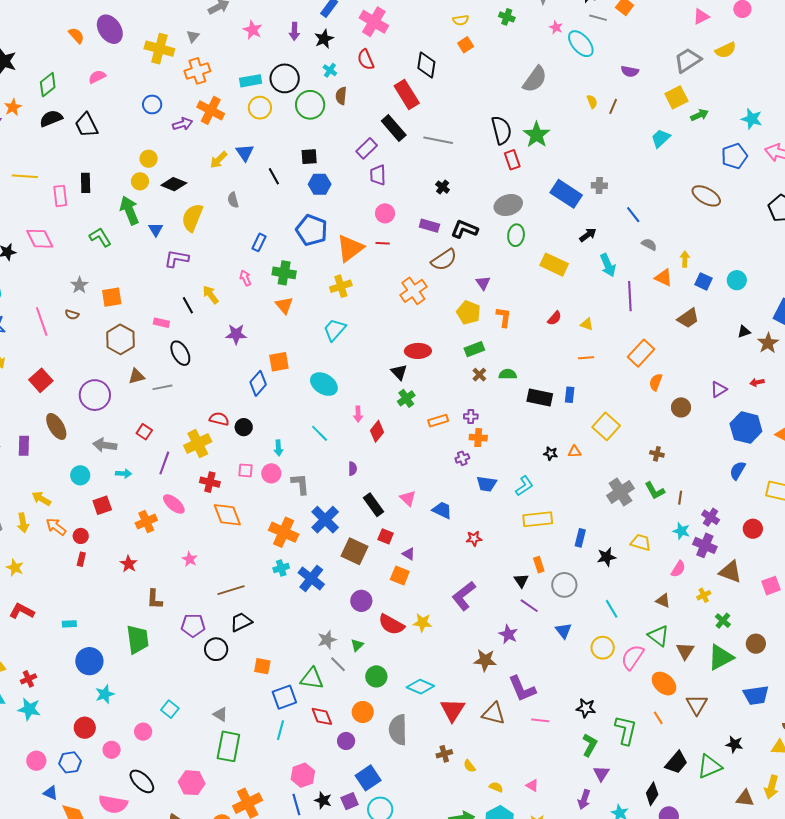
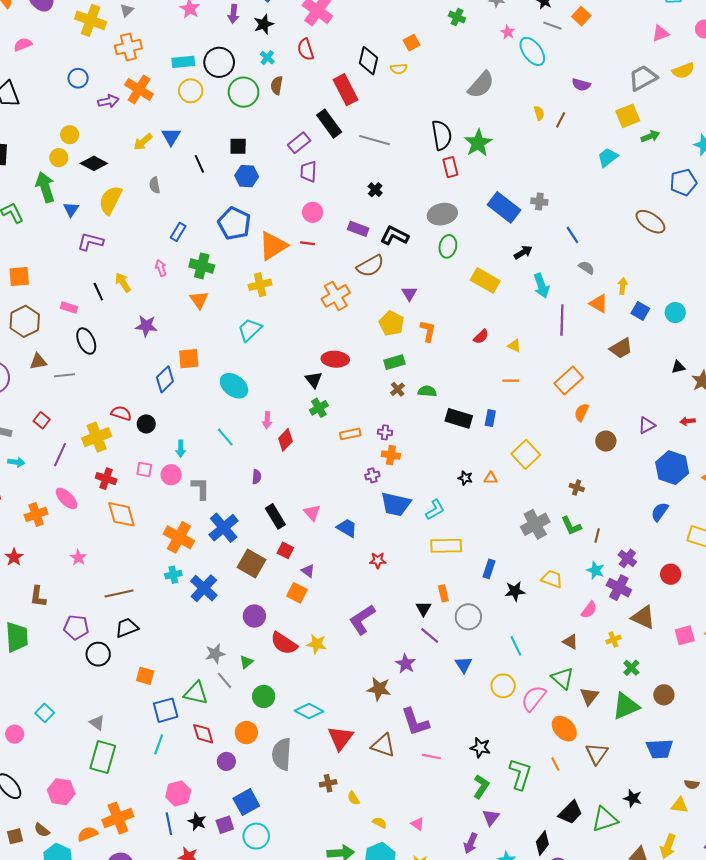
yellow semicircle: (461, 20) -> (399, 69), moved
blue trapezoid: (487, 484) -> (396, 504), size x1.4

